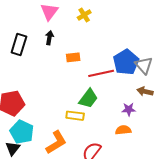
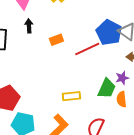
green trapezoid: (88, 99) -> (107, 88), moved
orange semicircle: (123, 130) -> (122, 99), turned -77

